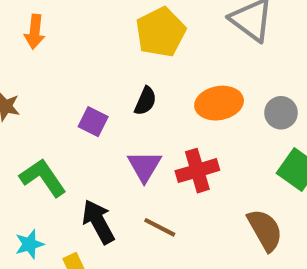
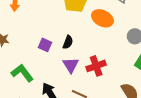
black semicircle: (145, 101) -> (68, 42), moved
orange ellipse: (219, 103) -> (102, 18), moved, turned 40

